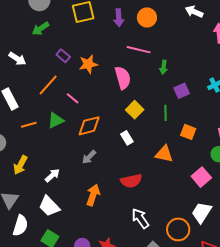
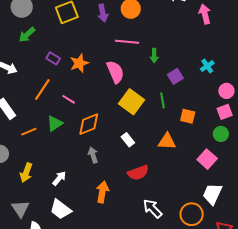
yellow square: (135, 110) -> (132, 102), size x1.4
white rectangle: (127, 138) -> (128, 140), moved
gray arrow: (89, 157) -> (93, 155), turned 126

